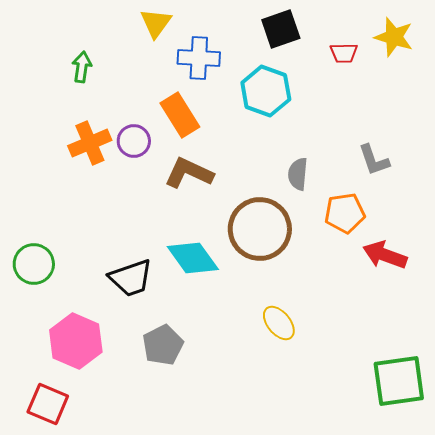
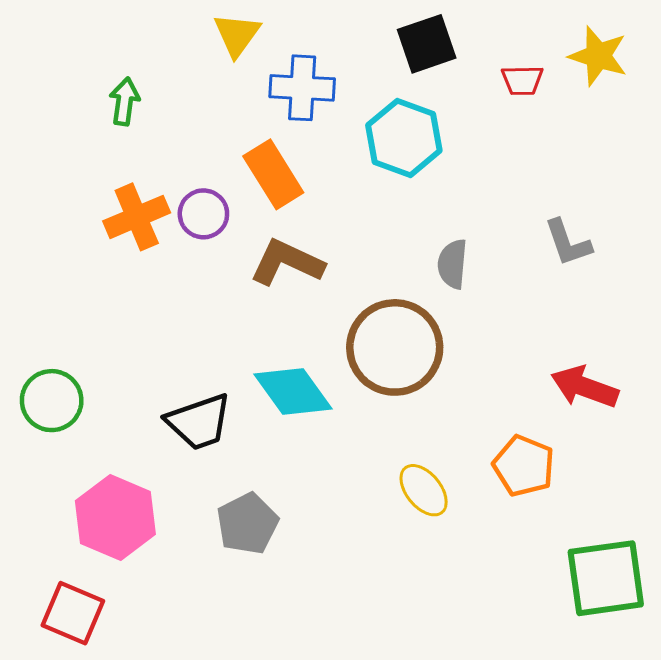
orange pentagon: (345, 213) -> (524, 466), moved, turned 30

